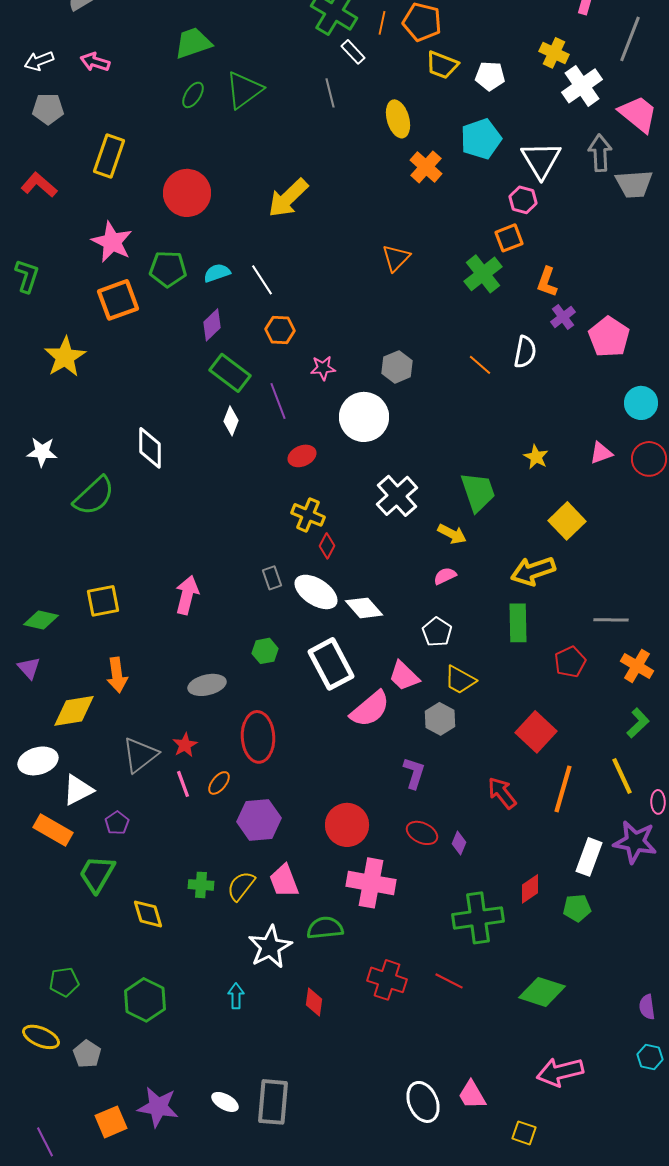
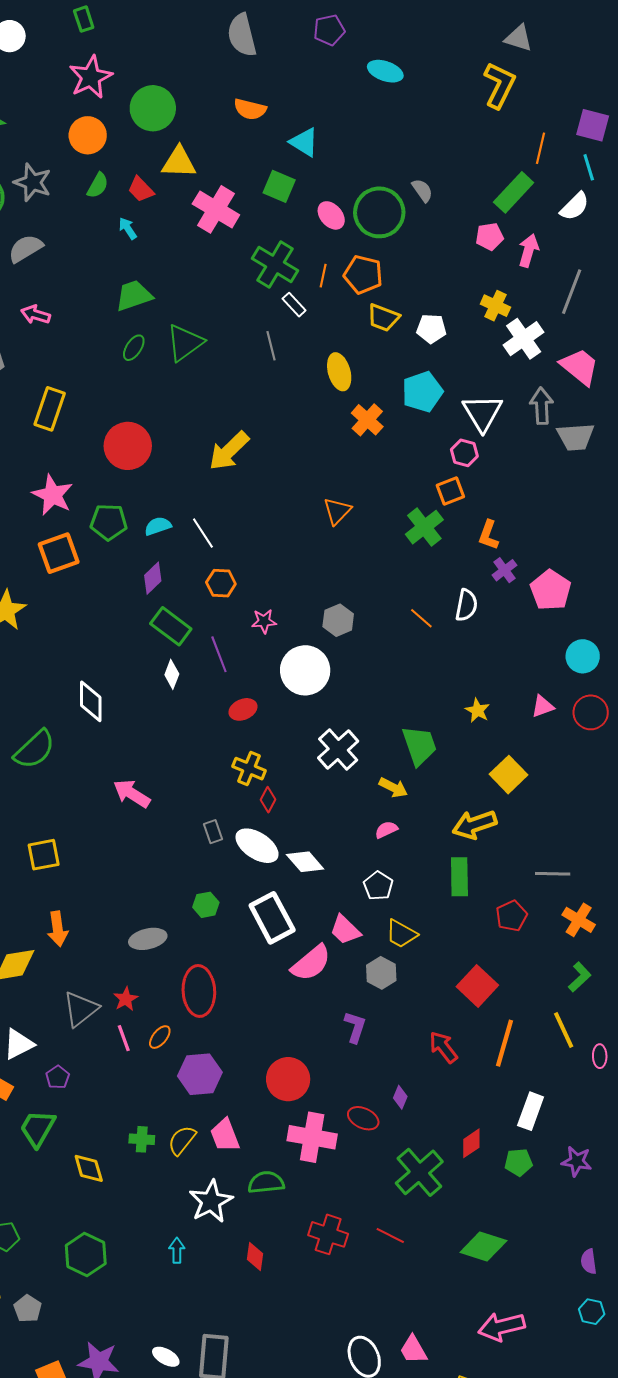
pink arrow: (187, 595) -> (132, 794), moved, turned -72
red ellipse: (422, 833) -> (363, 1118), moved
purple star: (635, 842) -> (577, 1161), moved, size x0.7
green cross: (478, 918) -> (419, 1172), turned -33

